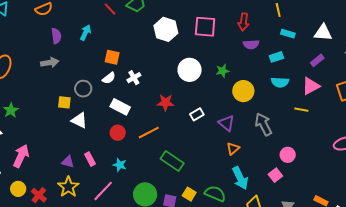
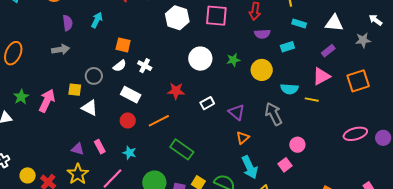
white cross: (134, 78) -> (145, 66), turned -32
cyan semicircle: (280, 82) -> (289, 89), moved
yellow circle: (243, 91) -> (262, 70), moved
pink arrow: (21, 156) -> (47, 101), moved

